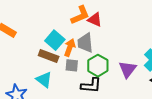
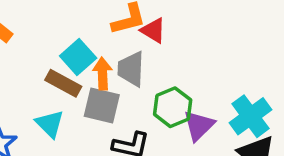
orange arrow: (70, 48) -> (102, 74), turned -30
gray square: (72, 65) -> (102, 105), size x1.5
green hexagon: (98, 66) -> (173, 107), moved

